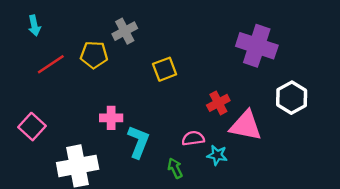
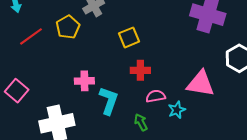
yellow pentagon: (94, 55) -> (68, 27), turned -30
red cross: (218, 103) -> (140, 70), moved, turned 30
cyan star: (217, 155) -> (177, 110), turned -30

